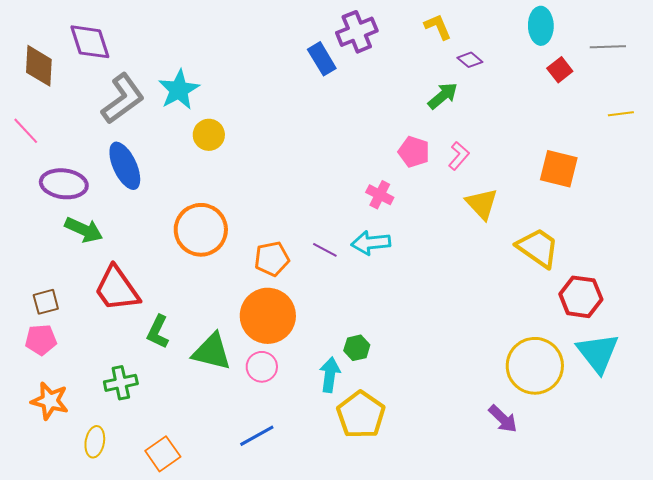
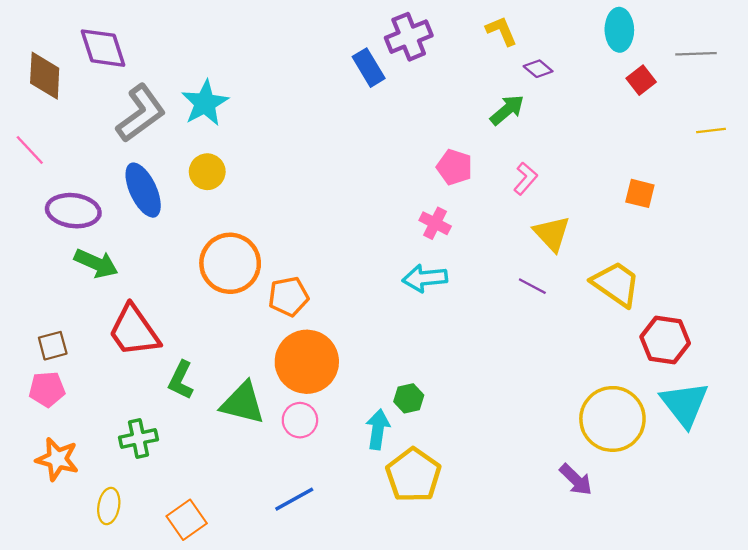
yellow circle: (209, 135) -> (207, 172), moved
pink pentagon: (414, 152) -> (454, 167), moved
orange square: (559, 169) -> (640, 193), size x0.7
purple line: (325, 250) -> (532, 286), moved
orange pentagon: (272, 259) -> (288, 296), moved

